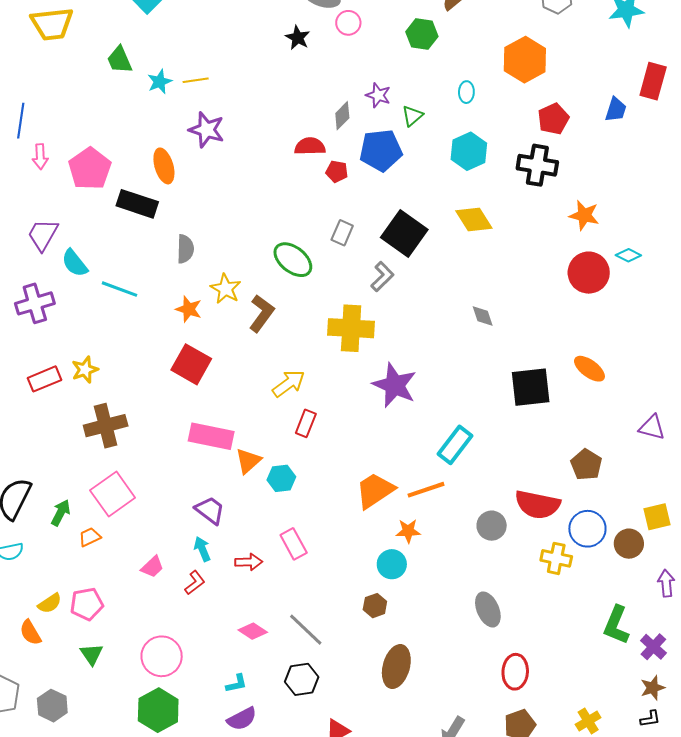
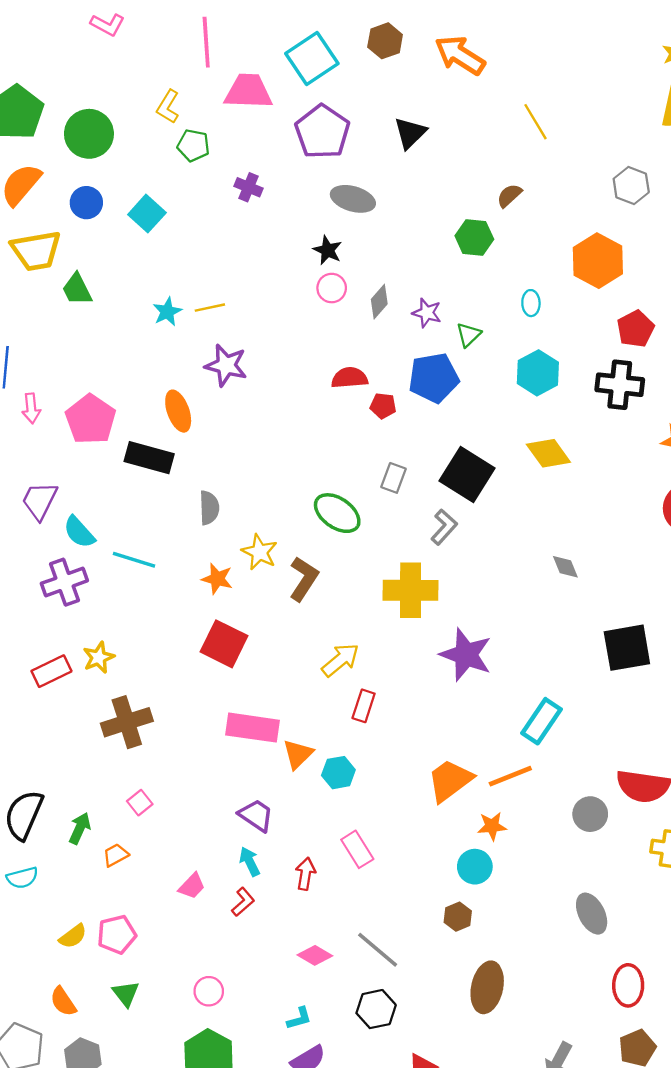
pink circle: (348, 23) -> (332, 288), moved
green trapezoid: (120, 60) -> (77, 289), moved
gray diamond: (342, 116) -> (379, 302), moved
purple cross: (35, 303) -> (64, 582), moved
pink square: (113, 494) -> (140, 803), size x0.5
red arrow: (249, 562) -> (305, 874), turned -76
orange semicircle: (30, 633) -> (63, 1002), moved
pink circle: (162, 656) -> (209, 991), size x0.6

